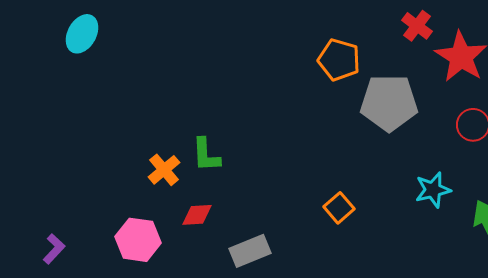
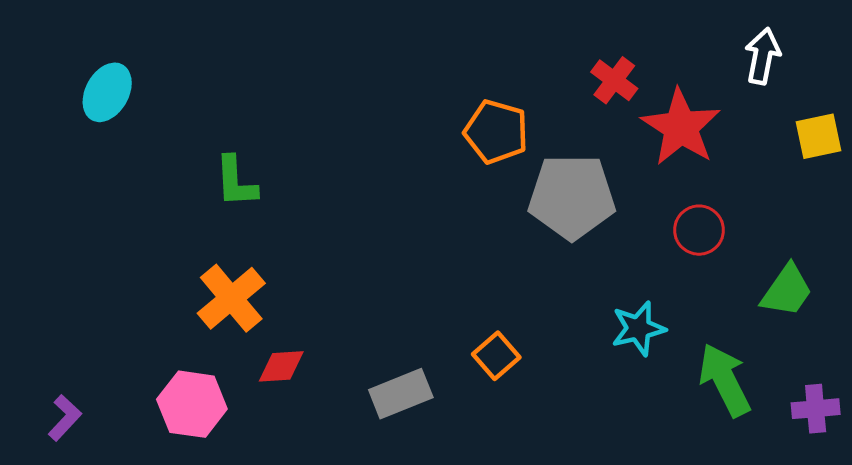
green L-shape: (206, 155) -> (236, 182), moved
orange cross: (164, 170) -> (231, 298), size x1.4
gray rectangle: (250, 251) -> (401, 394), moved

